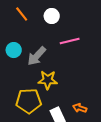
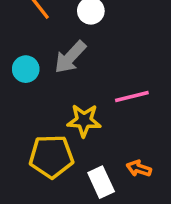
pink line: (70, 41) -> (132, 96), moved
gray arrow: (37, 56) -> (70, 57), moved

